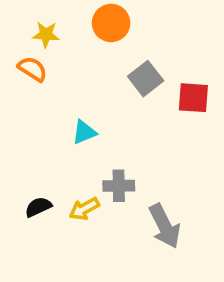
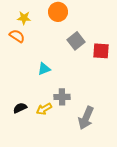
gray arrow: (165, 226) -> (86, 118), turned 50

